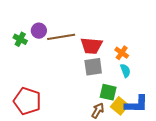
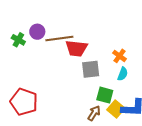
red trapezoid: (91, 46) -> (76, 48), moved
cyan semicircle: (125, 71) -> (123, 74), turned 40

